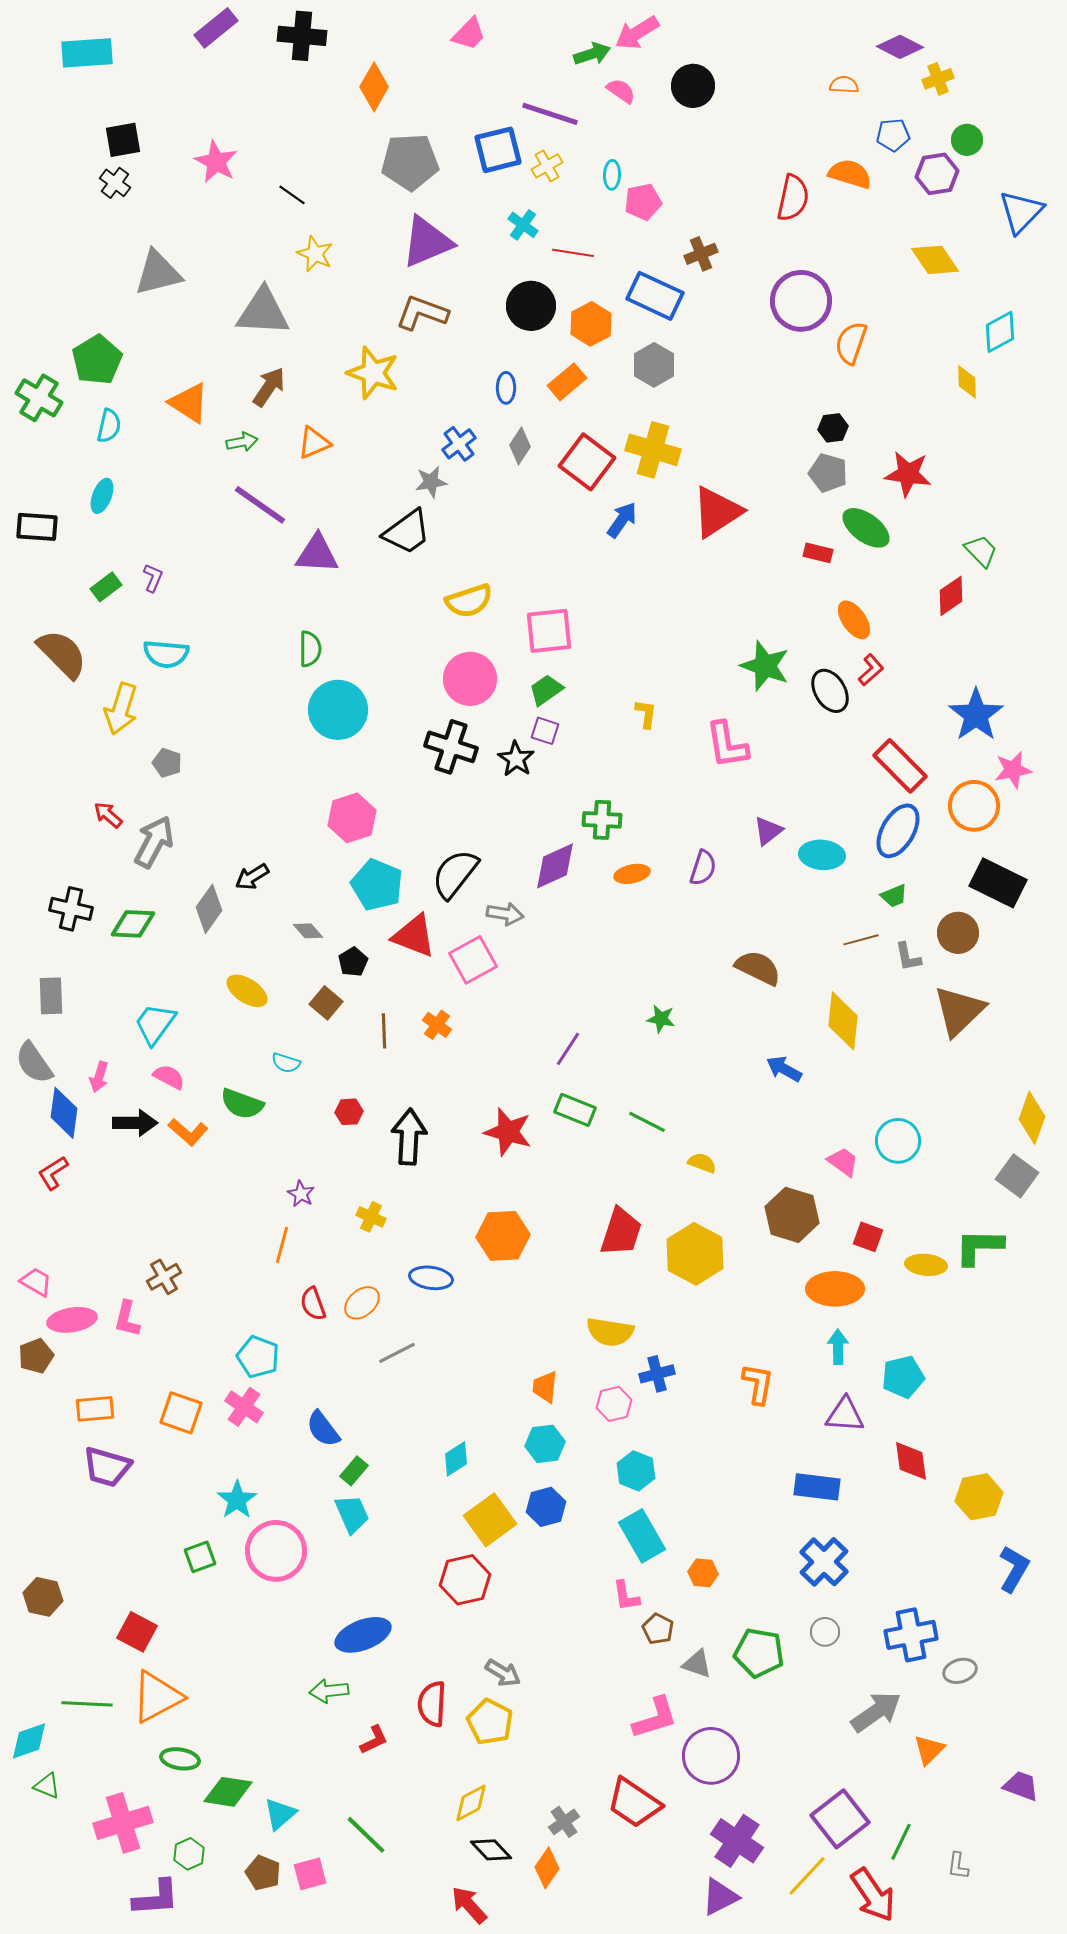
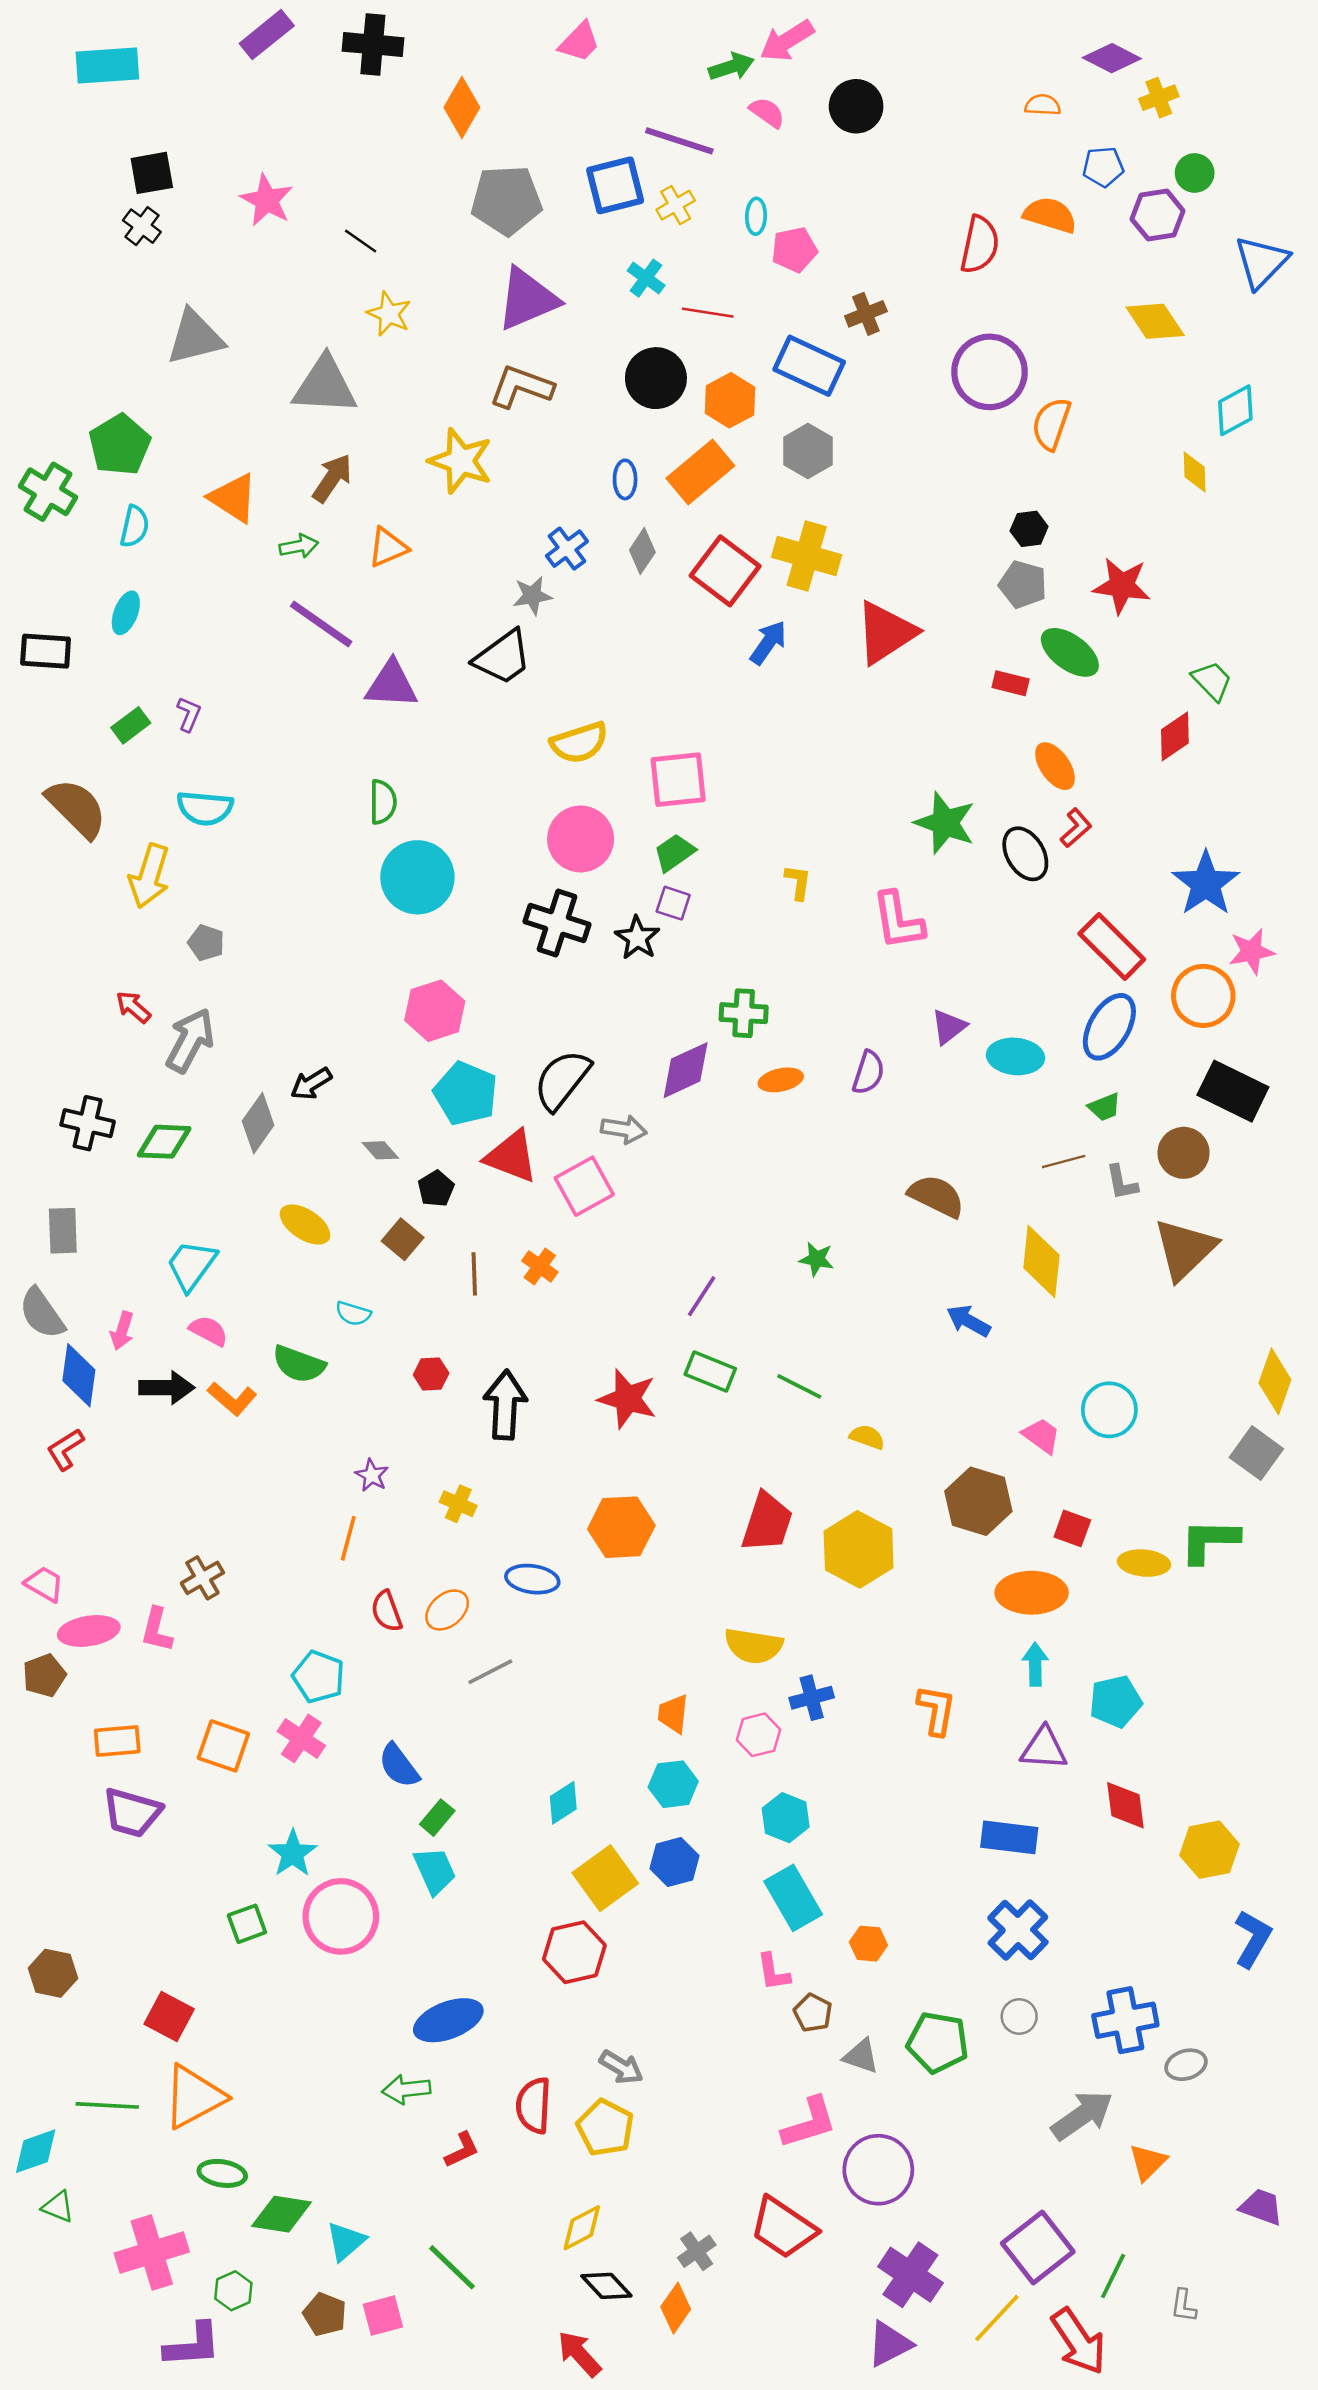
orange rectangle: (567, 382) -> (700, 472), size x1.4

